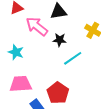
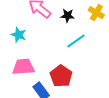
black star: (60, 40) -> (68, 16), moved

